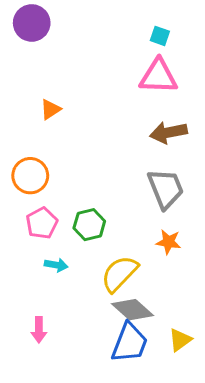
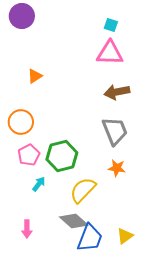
green hexagon: (89, 225) -> (62, 156), size x1.4
cyan arrow: (56, 265) -> (39, 184), turned -63
gray diamond: (133, 310) -> (74, 221), moved

